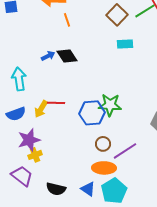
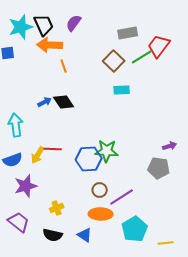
yellow cross: (35, 155) -> (57, 208), moved
cyan pentagon: (114, 191) -> (135, 229), moved

